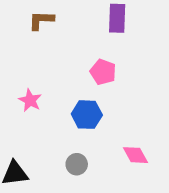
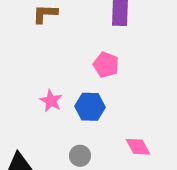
pink star: (30, 100) -> (51, 101), moved

